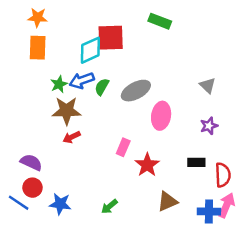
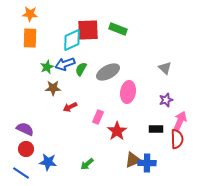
green rectangle: (160, 21) -> (118, 29), moved
brown star: (67, 111) -> (53, 88), size x0.7
red arrow: (72, 137) -> (70, 107), moved
blue line: (19, 203) -> (21, 173), moved
pink arrow: (227, 205) -> (180, 121), moved
blue cross: (209, 212) -> (147, 163), moved

